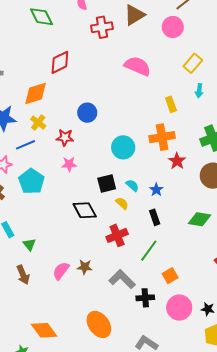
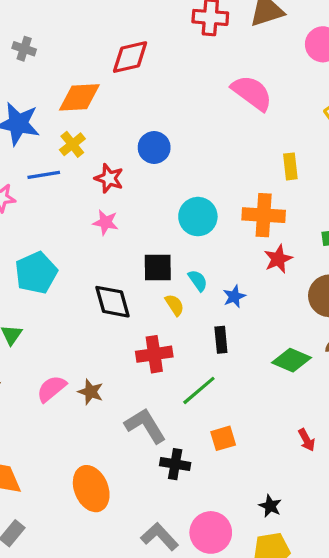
cyan pentagon: (31, 181) -> (36, 273), moved
pink circle: (179, 308) -> (211, 532), moved

